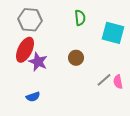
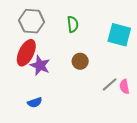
green semicircle: (80, 18) -> (73, 24), moved

